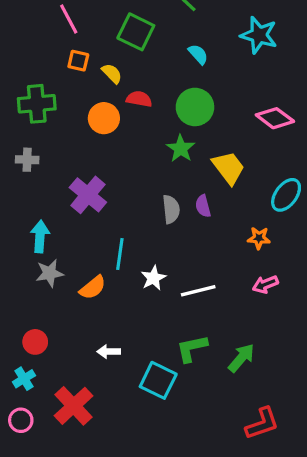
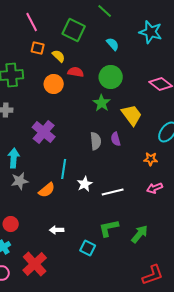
cyan square: (158, 380) -> (88, 248), size x0.7

